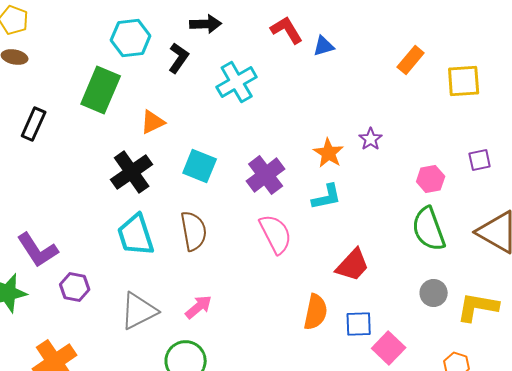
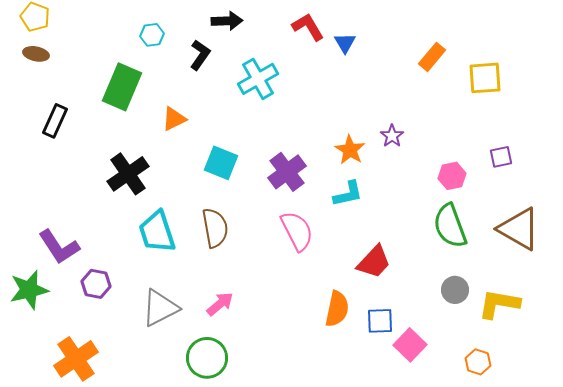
cyan hexagon: (131, 38) -> (152, 35), size x0.6
blue triangle: (324, 46) -> (345, 43), turned -45
black cross: (132, 172) -> (128, 174), moved

